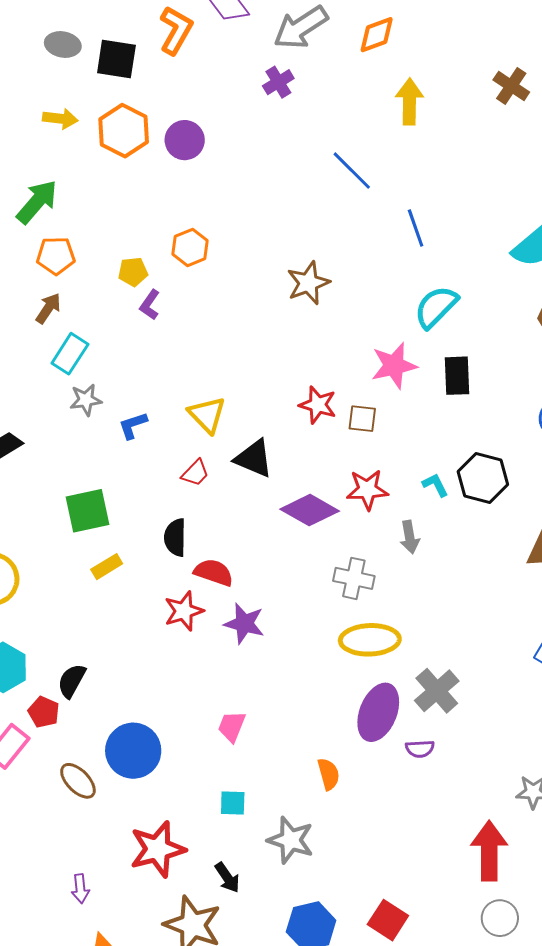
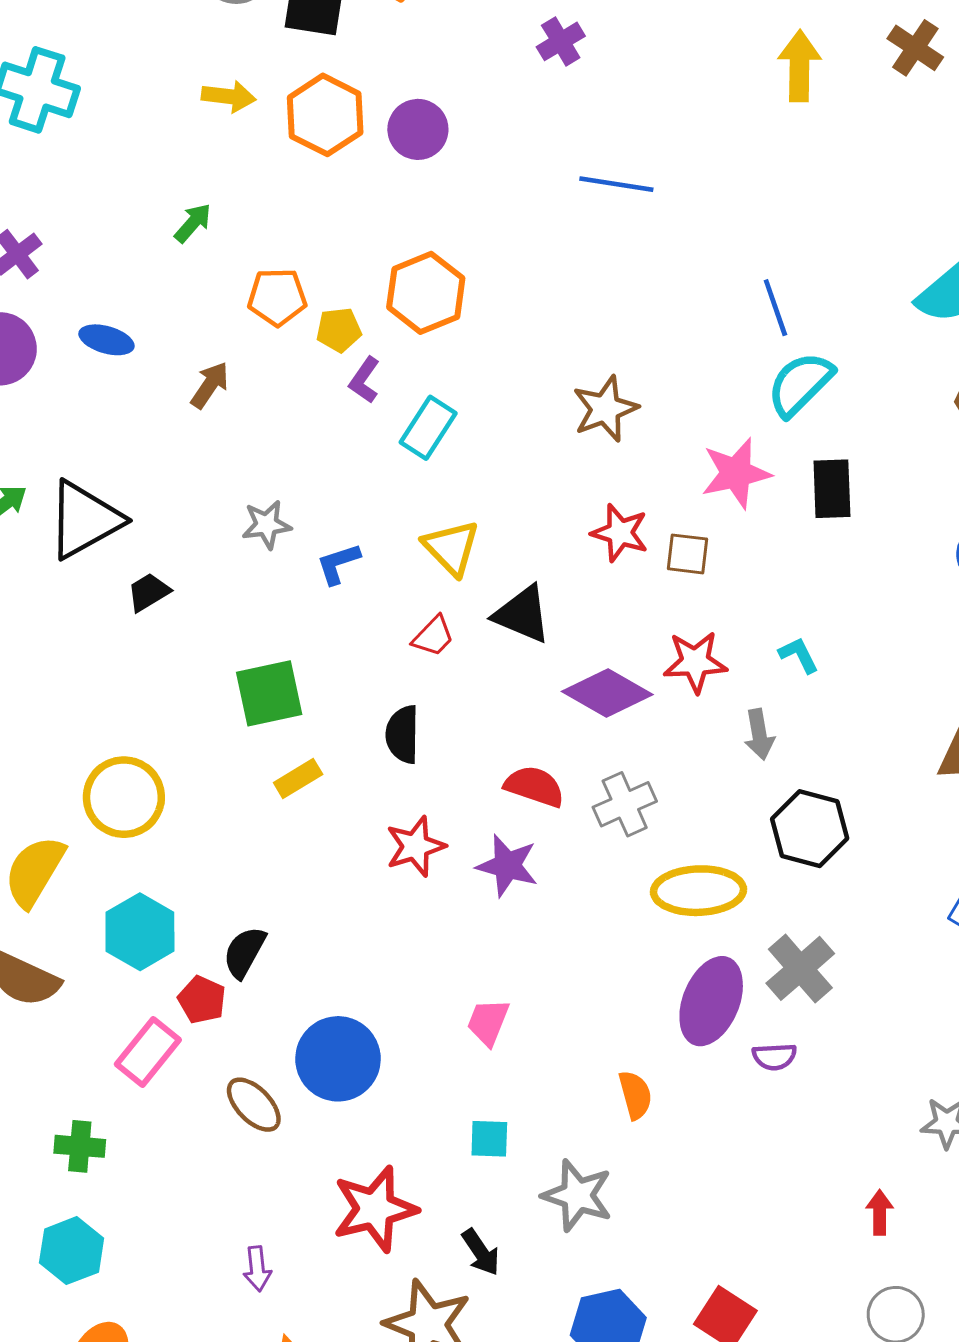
yellow arrow: (409, 102) -> (799, 66), moved
blue line: (352, 171) -> (616, 184), moved, turned -36
green arrow: (37, 202) -> (193, 223), size x0.6
blue line: (416, 228) -> (775, 308), moved
orange hexagon: (190, 247) -> (426, 293), size x1.4
orange pentagon: (56, 256) -> (277, 297), moved
brown star: (308, 283) -> (605, 409), moved
cyan rectangle: (70, 354) -> (428, 428), moved
black hexagon: (483, 478) -> (810, 829), moved
red semicircle: (214, 572) -> (534, 786), moved
gray cross: (354, 578) -> (625, 804), moved, turned -36
red arrow: (489, 851) -> (880, 1212), size x0.5

